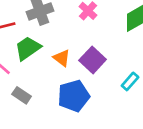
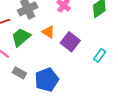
orange triangle: (62, 58) -> (48, 32), moved
blue pentagon: (74, 96) -> (47, 80), moved

